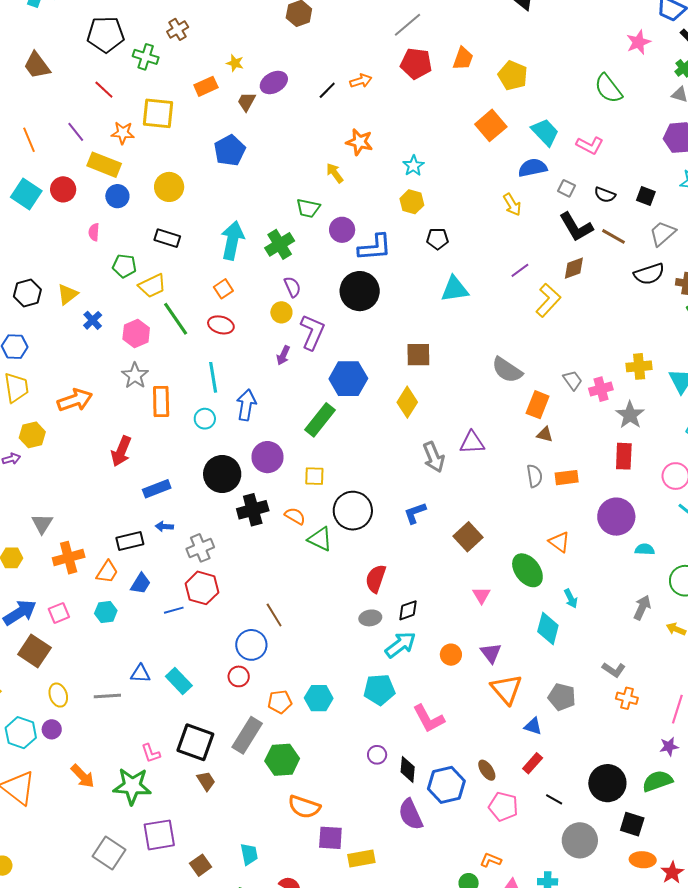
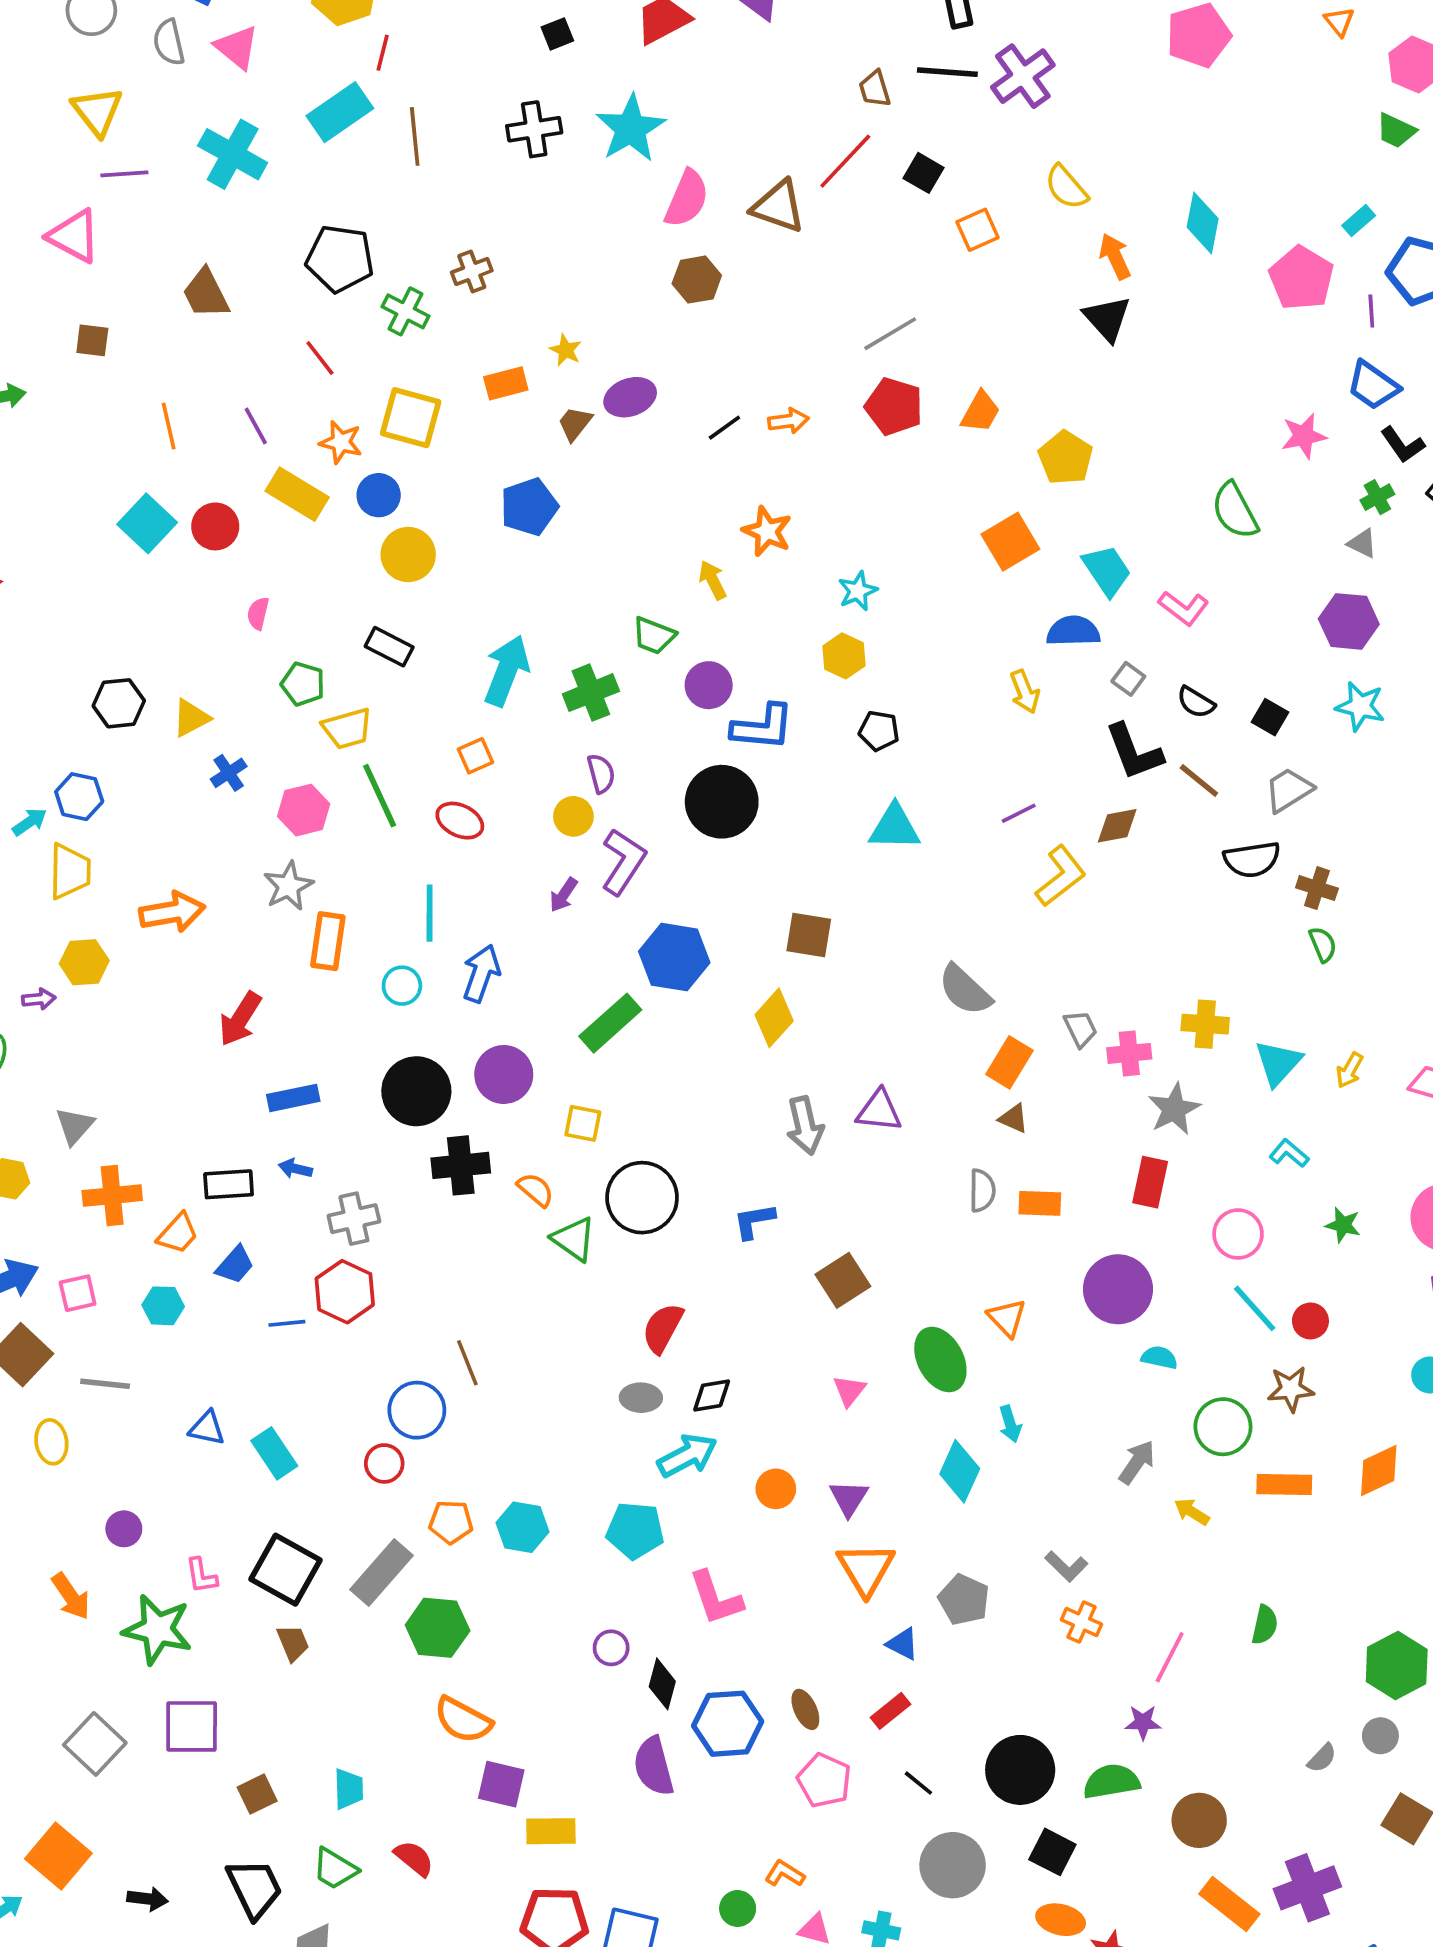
blue circle: (117, 196) -> (379, 495), moved
gray line: (107, 696) -> (105, 1384), moved
purple circle: (52, 729) -> (124, 1529), moved

